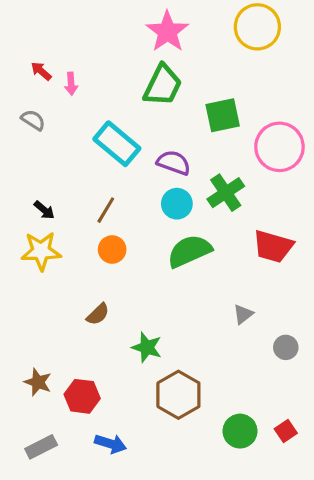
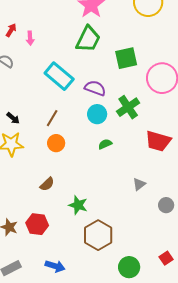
red arrow: (41, 71) -> (11, 30), turned 80
green semicircle: (189, 251) -> (105, 144), size x0.5
red hexagon: (82, 396) -> (37, 224), moved
green circle: (240, 431) -> (129, 267), moved

